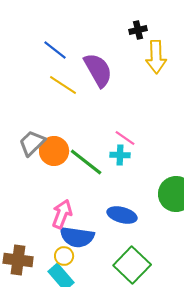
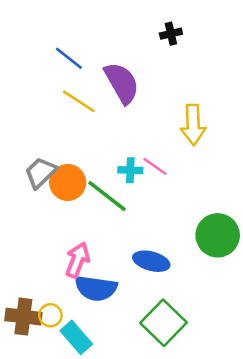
yellow arrow: (156, 57) -> (193, 125), moved
cyan cross: (120, 155) -> (130, 170), moved
yellow circle: (64, 256) -> (50, 315), moved

